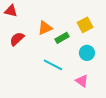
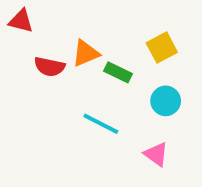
green rectangle: (62, 38) -> (118, 72), turned 56
red semicircle: (17, 39) -> (49, 67), moved, turned -126

